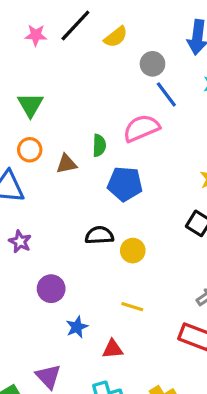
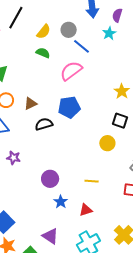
yellow semicircle: (116, 37) -> (44, 32), moved
green semicircle: (99, 145) -> (43, 53), moved, turned -56
black semicircle: (99, 235) -> (44, 124), moved
yellow circle: (133, 251) -> (107, 143), moved
purple circle: (51, 289) -> (50, 179), moved

